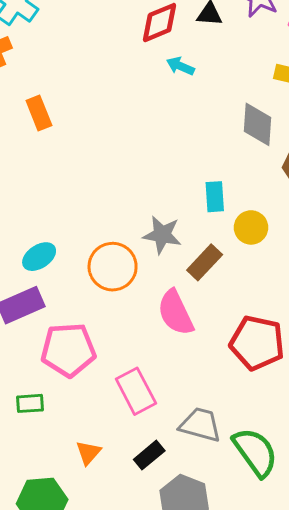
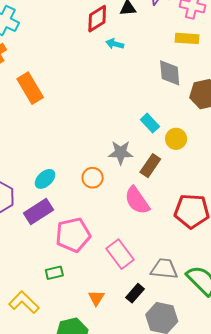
orange rectangle: (39, 113) -> (30, 88), size x1.4
cyan rectangle: (215, 197) -> (150, 123), turned -30
orange circle: (113, 267) -> (93, 178), size x0.7

